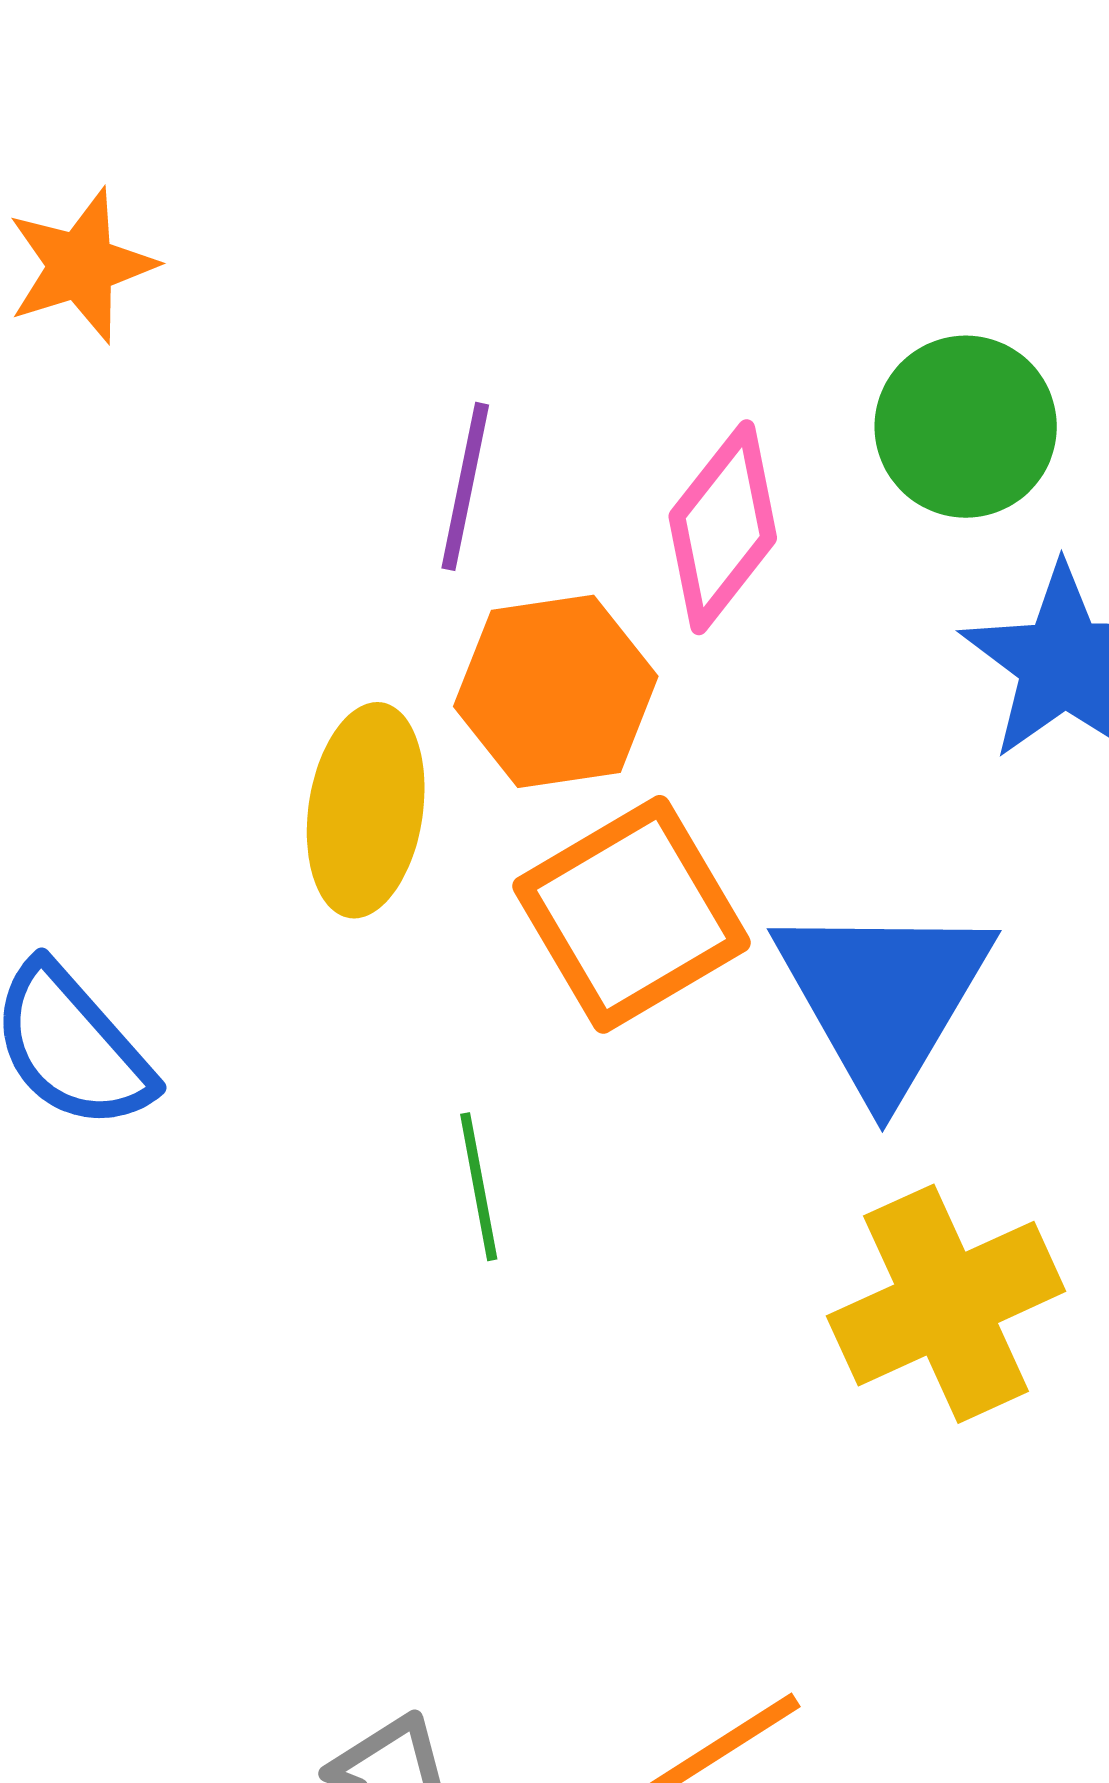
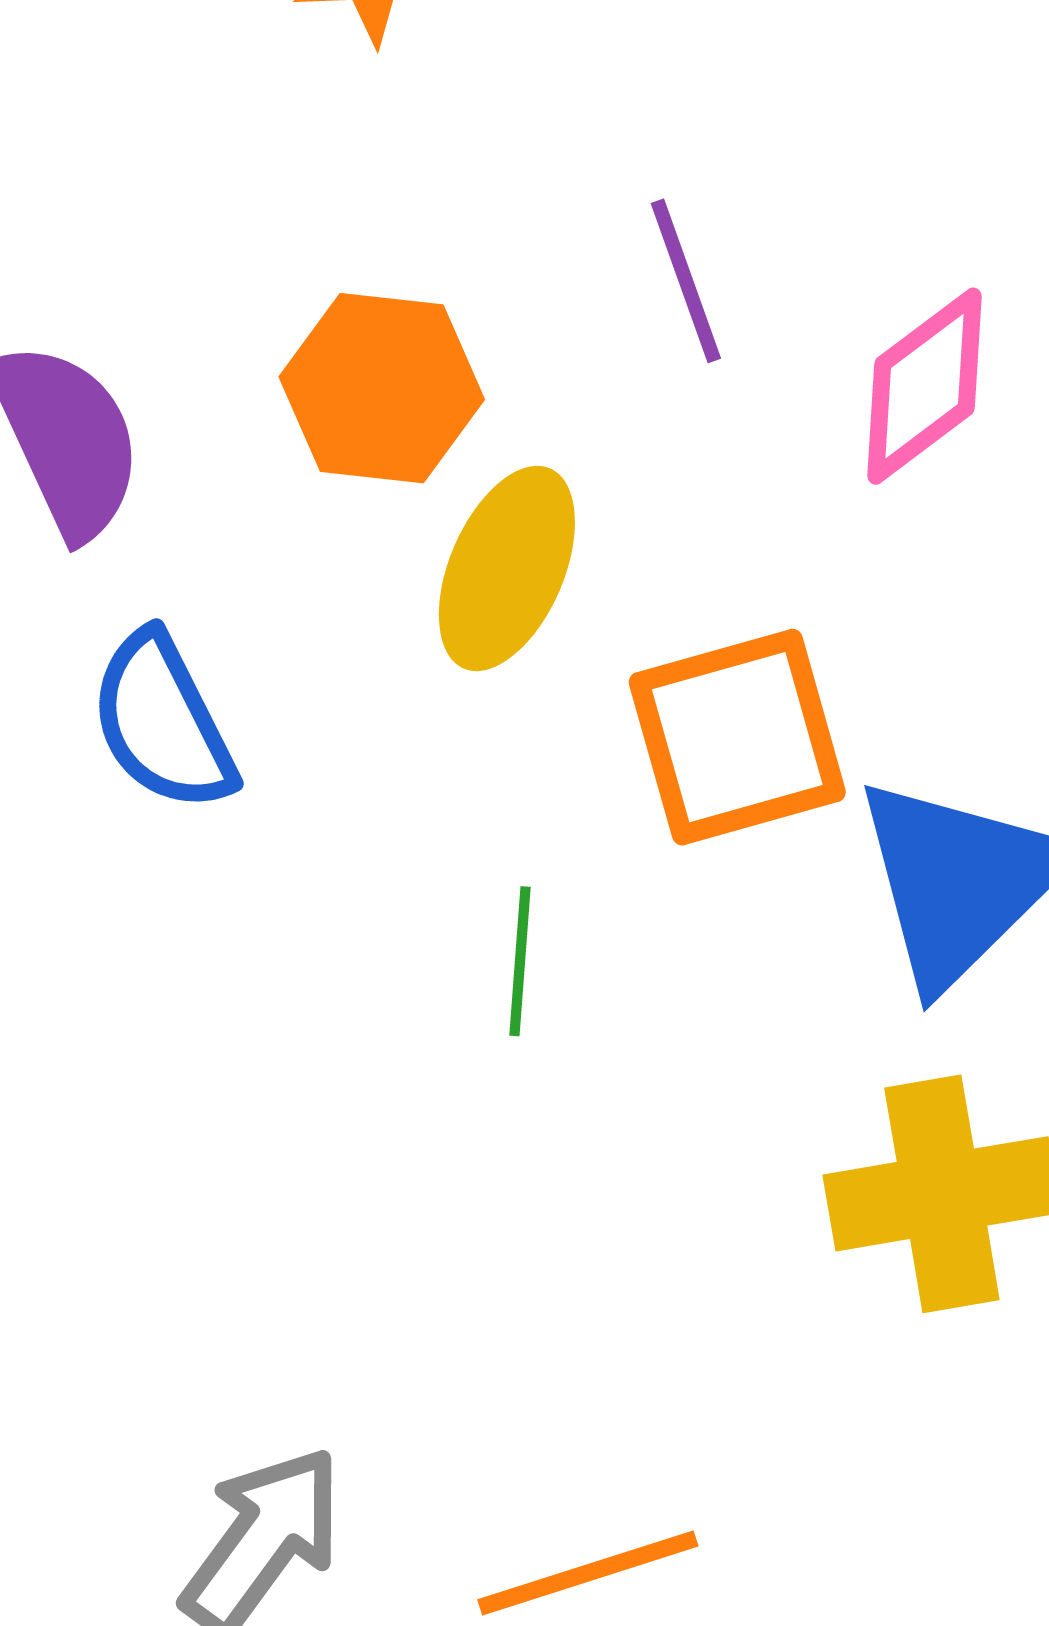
purple line: (465, 486) -> (686, 281), turned -46
orange hexagon: (556, 691) -> (382, 388), moved

